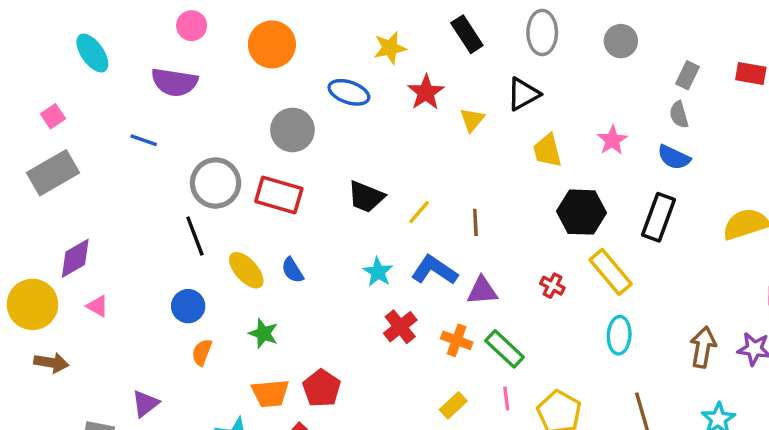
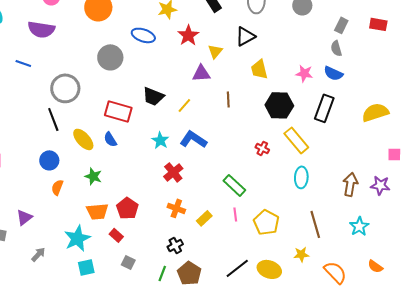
pink star: (612, 140) -> (304, 73), moved, turned -30
red rectangle: (279, 195) -> (118, 111), moved
brown line: (475, 222) -> (228, 99), moved
purple triangle: (482, 291) -> (201, 73), moved
orange cross: (457, 340) -> (176, 208), moved

